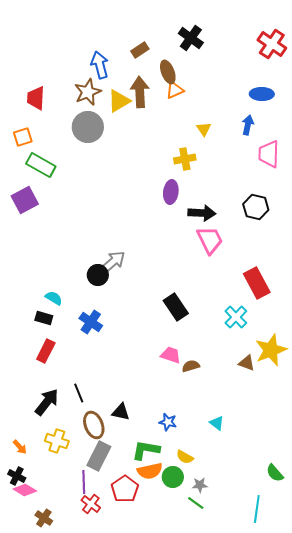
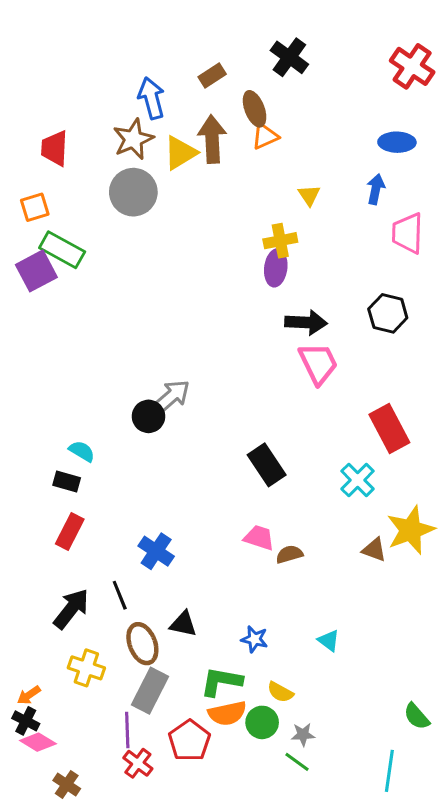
purple ellipse: (171, 192) -> (276, 268), moved
purple square: (25, 200) -> (36, 271), moved
blue cross: (91, 322) -> (156, 551), moved
orange arrow: (20, 447) -> (29, 695), moved, turned 98

